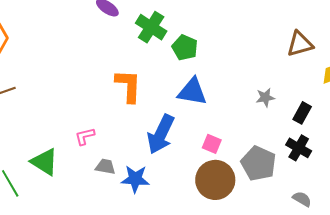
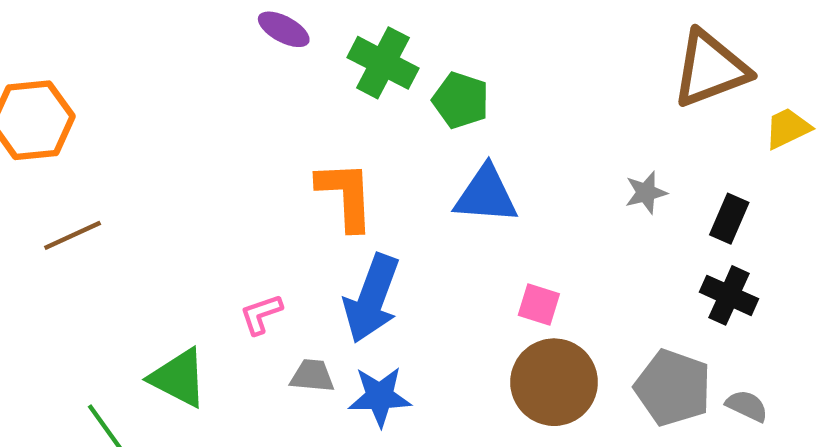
brown triangle: (300, 44) -> (710, 69), size x1.4
blue arrow: (161, 134) -> (372, 298), moved
gray pentagon: (258, 163) -> (673, 388), moved

